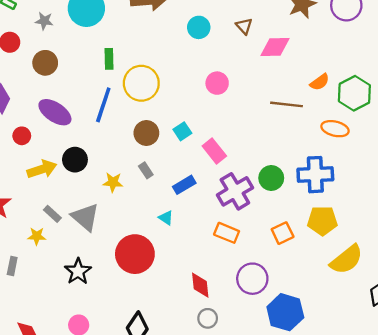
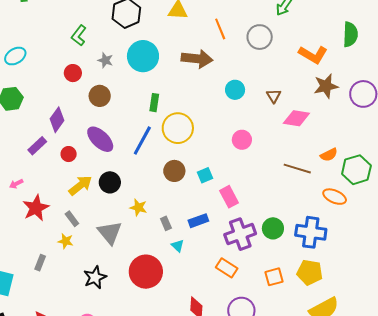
yellow arrow: (42, 169) -> (80, 185), turned -30
gray rectangle: (146, 170) -> (166, 223), moved
gray rectangle: (52, 214) -> (72, 219), moved

